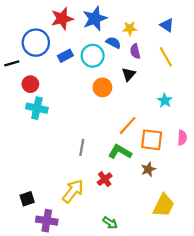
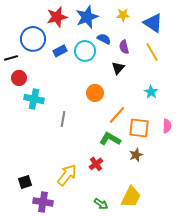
blue triangle: (167, 25) -> (153, 23), size x1.5
yellow star: (130, 28) -> (123, 15), moved
red circle: (30, 84) -> (19, 78), moved
orange circle: (102, 87) -> (95, 93), moved
gray line: (82, 147) -> (63, 119), moved
yellow trapezoid: (164, 205) -> (131, 197), moved

